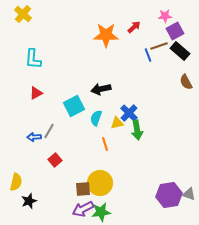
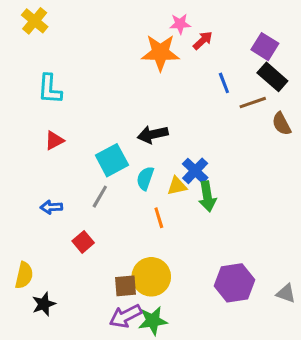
pink star: (165, 16) -> (180, 24), moved
purple square: (175, 31) -> (265, 47), turned -30
brown line: (159, 46) -> (253, 103), moved
gray line: (49, 131) -> (100, 197), moved
purple hexagon: (169, 195) -> (235, 283), moved

